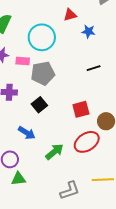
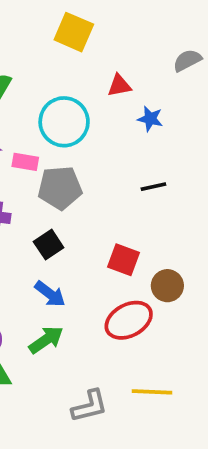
red square: (81, 109) -> (124, 260), turned 30
blue arrow: (27, 133) -> (50, 294), moved
green arrow: (54, 152) -> (46, 340), moved

